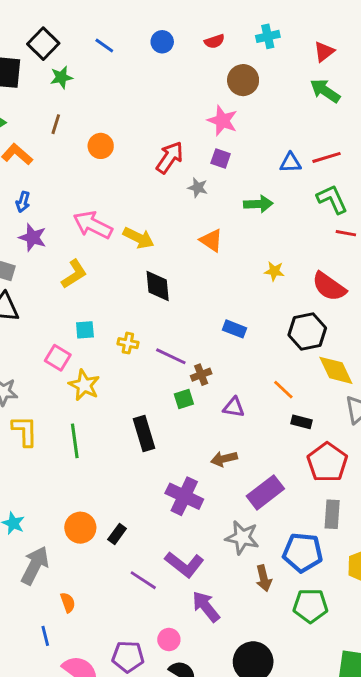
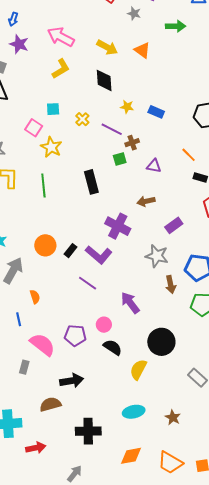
yellow arrow: (139, 238) -> (107, 47), moved
yellow star: (274, 271) -> (127, 107), moved
yellow L-shape: (74, 274) -> (61, 69), moved
yellow cross: (128, 343) -> (82, 119), turned 32
purple rectangle: (265, 492) -> (174, 225), size x0.7
purple L-shape: (184, 564) -> (99, 255), moved

